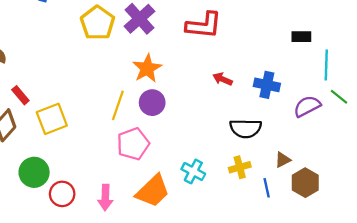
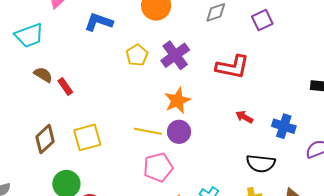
yellow pentagon: (98, 23) -> (137, 55), size x0.7
red rectangle: (20, 95) -> (65, 87), moved
yellow line: (118, 105) -> (148, 131), turned 76

